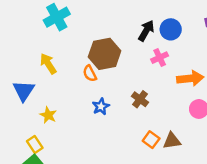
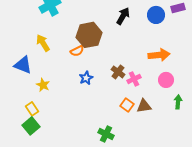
blue circle: (171, 29) -> (156, 15), moved
pink cross: (160, 58) -> (134, 79), moved
orange semicircle: (90, 73) -> (77, 51), turned -88
blue triangle: (24, 91) -> (23, 65), turned -42

